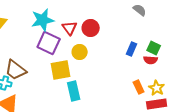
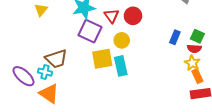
brown trapezoid: (16, 70) -> (56, 59), turned -55
orange rectangle: (139, 87) -> (197, 76), moved
yellow star: (157, 88) -> (192, 63), moved
cyan rectangle: (74, 91) -> (121, 66), moved

